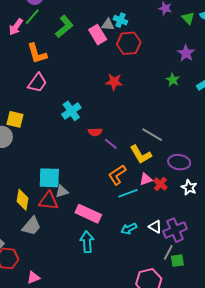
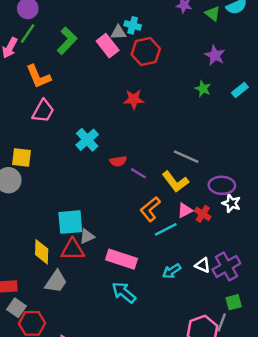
white star: (189, 187) -> (231, 203), moved
cyan arrow: (87, 242) -> (124, 292), turned -40
gray line: (168, 252) -> (222, 322), moved

